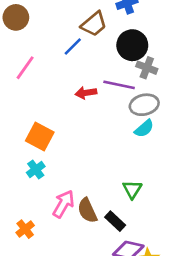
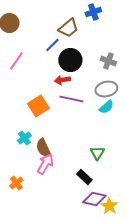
black circle: (132, 45) -> (70, 60), moved
purple line: (119, 85) -> (71, 99), moved
orange square: (40, 136) -> (38, 106), moved, turned 30
brown semicircle: (87, 211) -> (43, 148), moved

